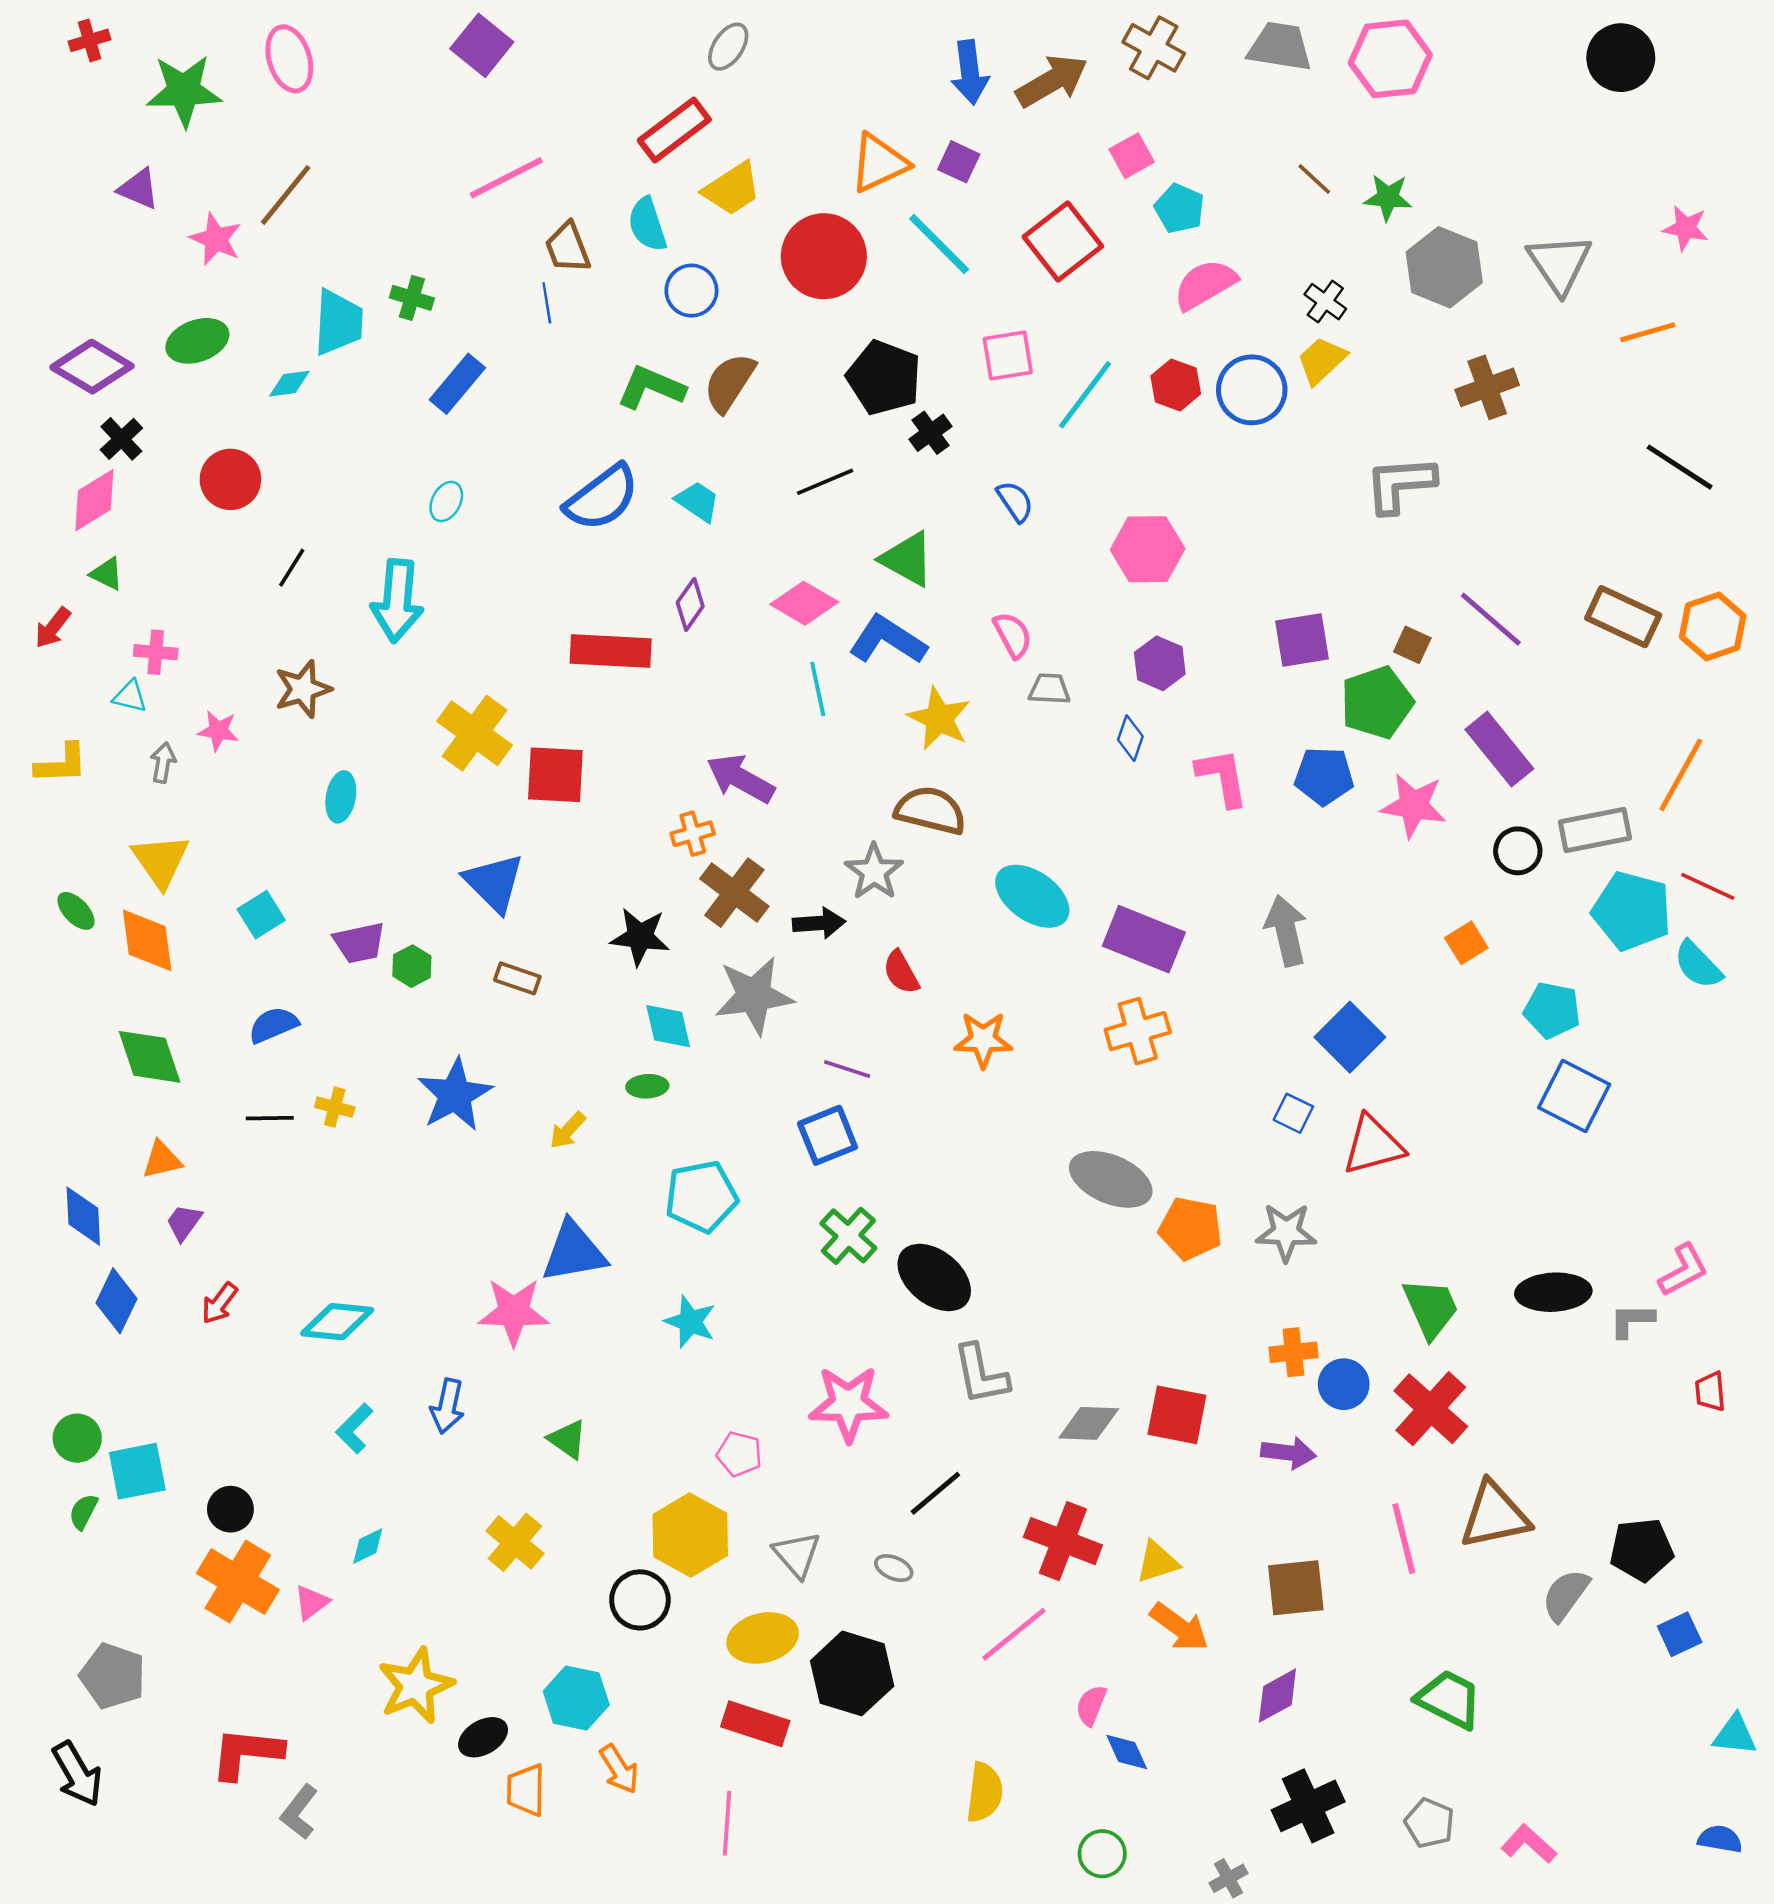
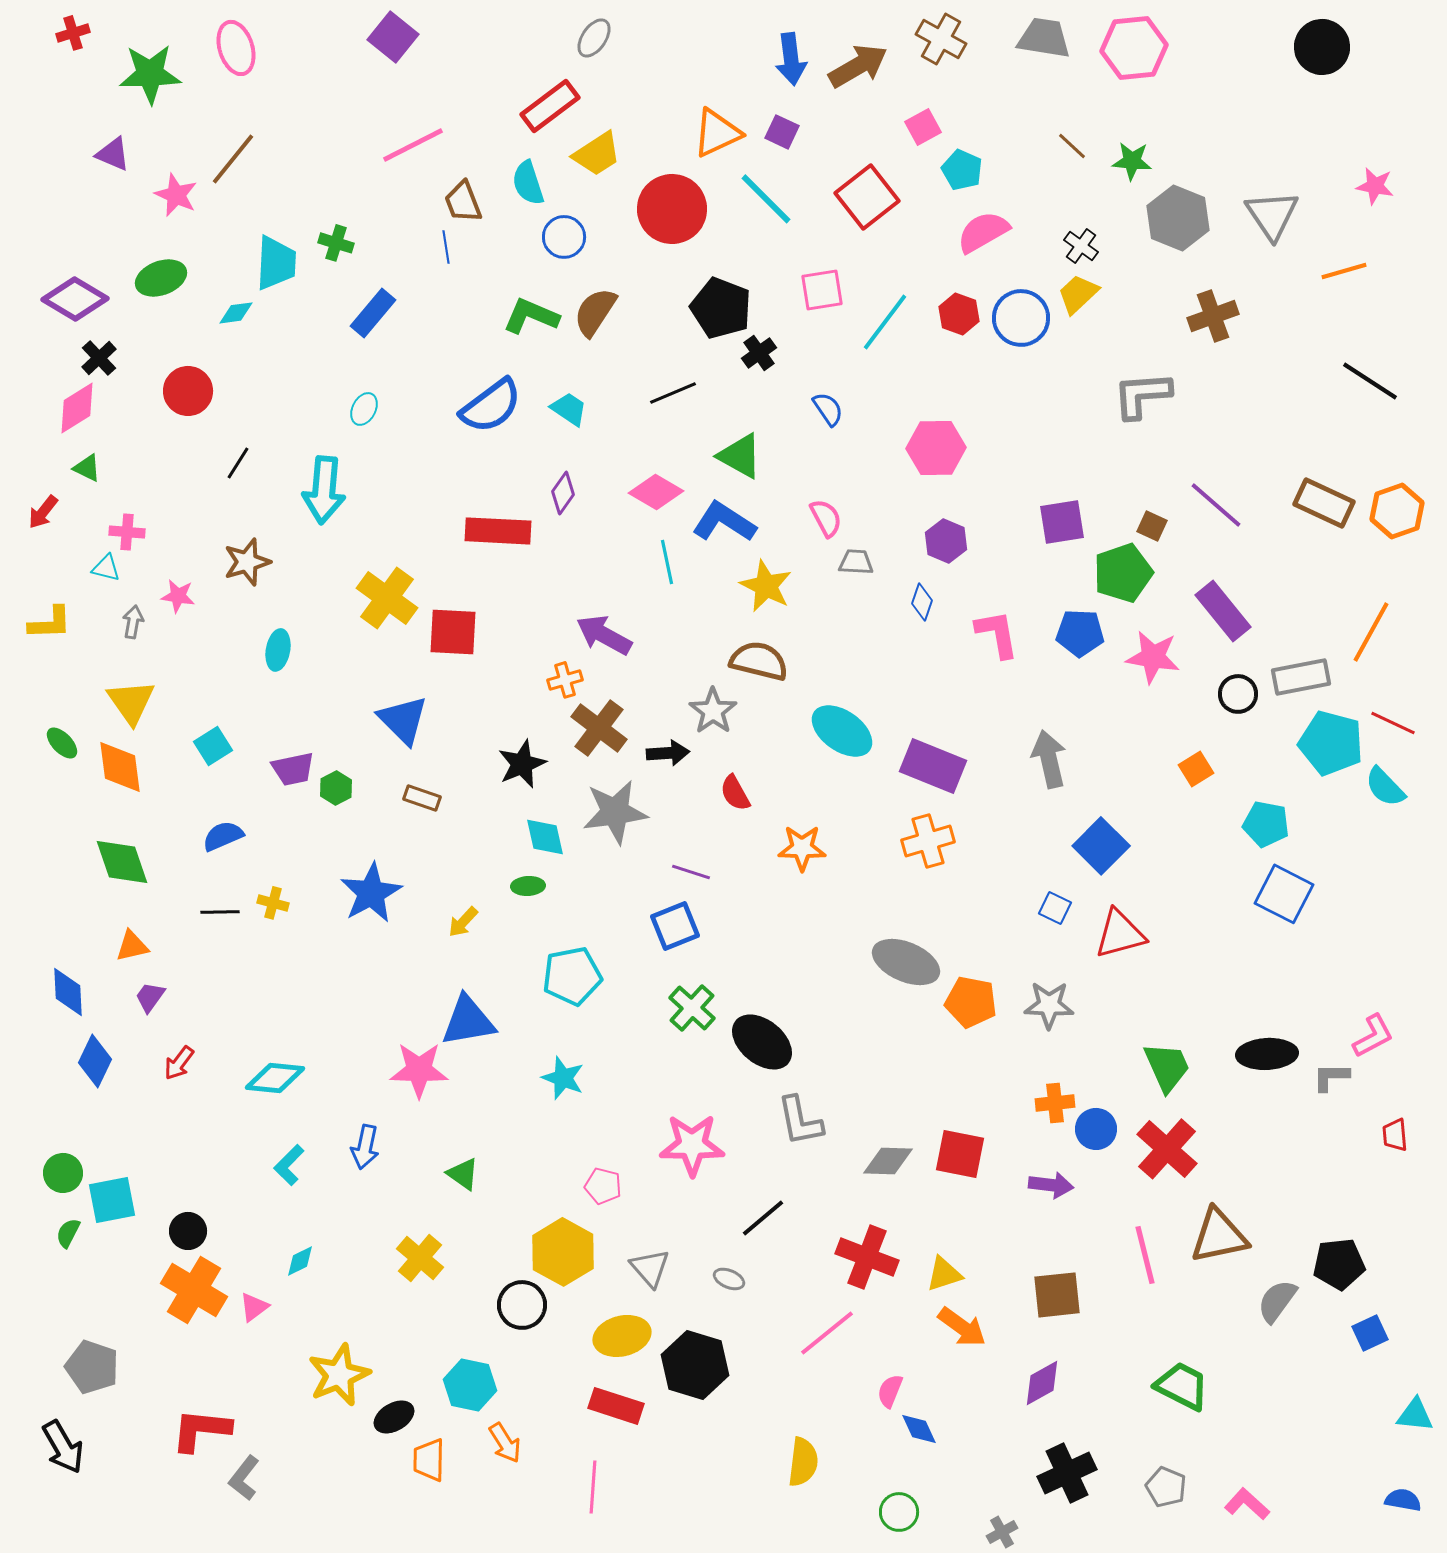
black star: (640, 937) -> (522, 764), turned -30

